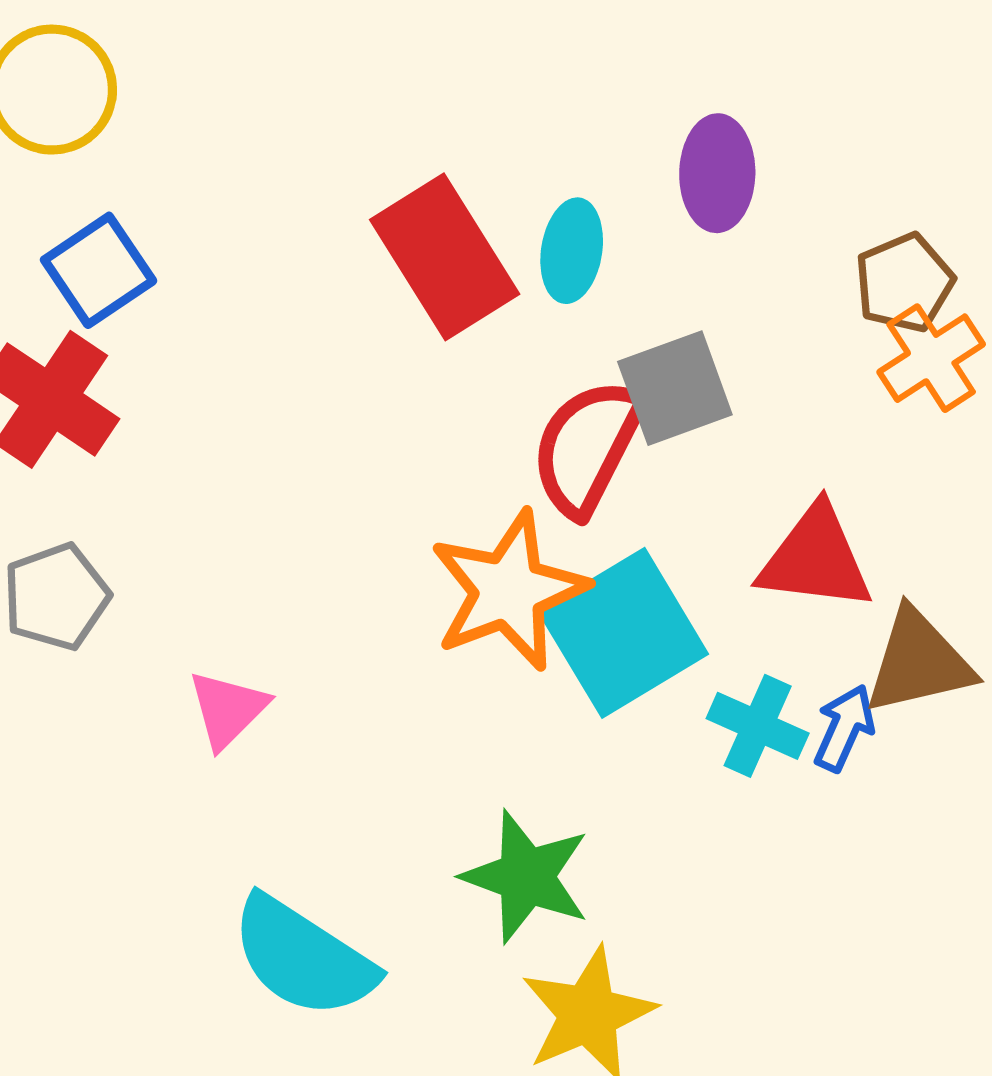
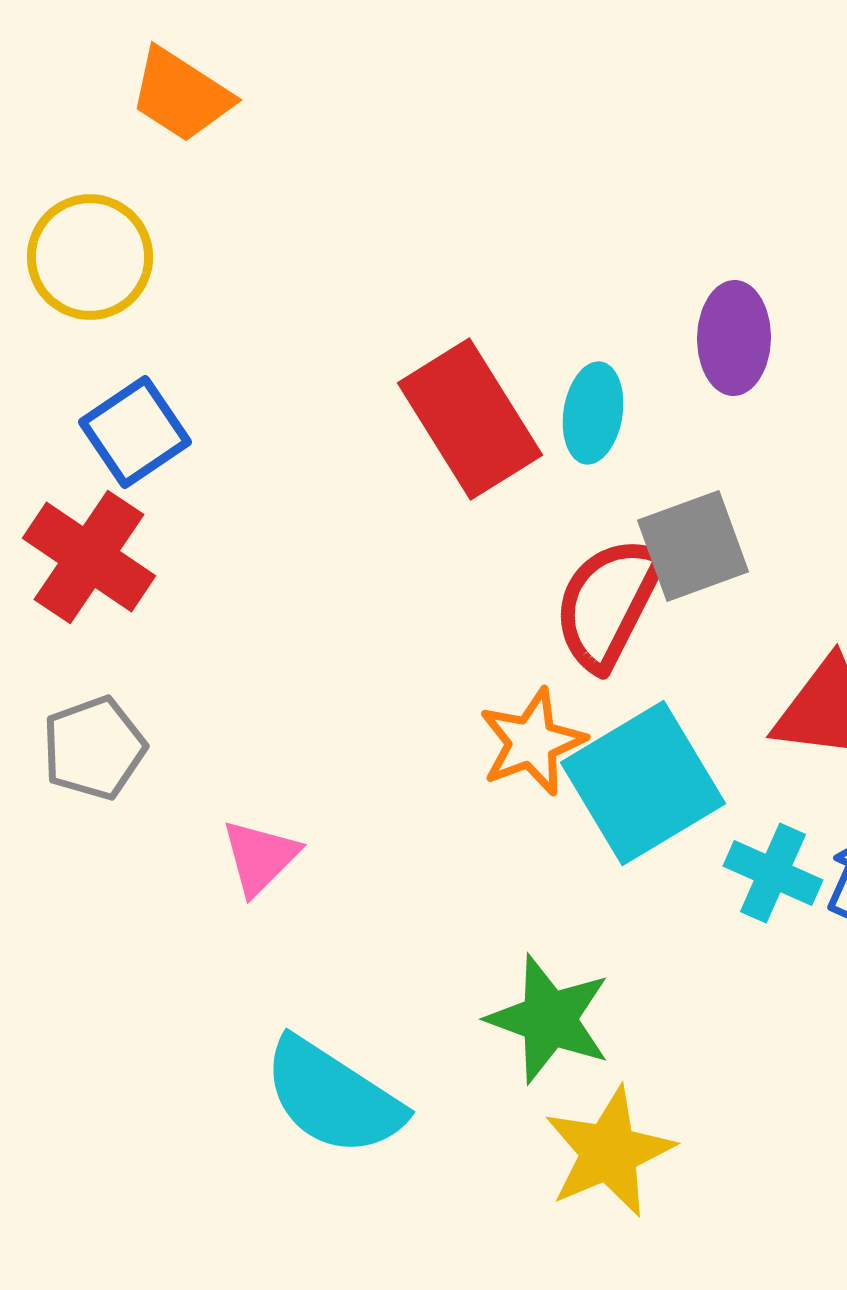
orange star: (509, 591) -> (532, 742), size x0.7

